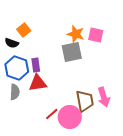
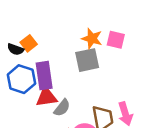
orange square: (24, 30) -> (29, 43), moved
purple rectangle: (36, 65) -> (44, 76), size x1.6
gray semicircle: (15, 92) -> (62, 108), moved, turned 35

